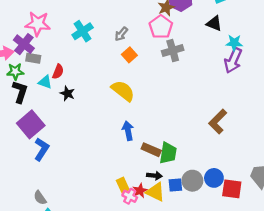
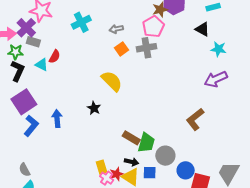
gray arrow: (121, 34) -> (116, 29), turned 32
gray cross: (173, 51) -> (146, 48), moved
purple arrow: (233, 60) -> (216, 79), moved, turned 35
black star: (67, 93) -> (94, 108), moved
blue arrow: (128, 131) -> (57, 118), moved
gray circle: (192, 181) -> (165, 156), moved

